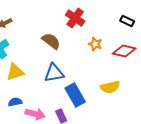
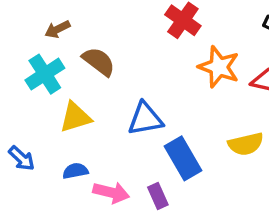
brown semicircle: (51, 41) -> (99, 62), moved
orange star: (95, 44) -> (219, 67), size x1.6

